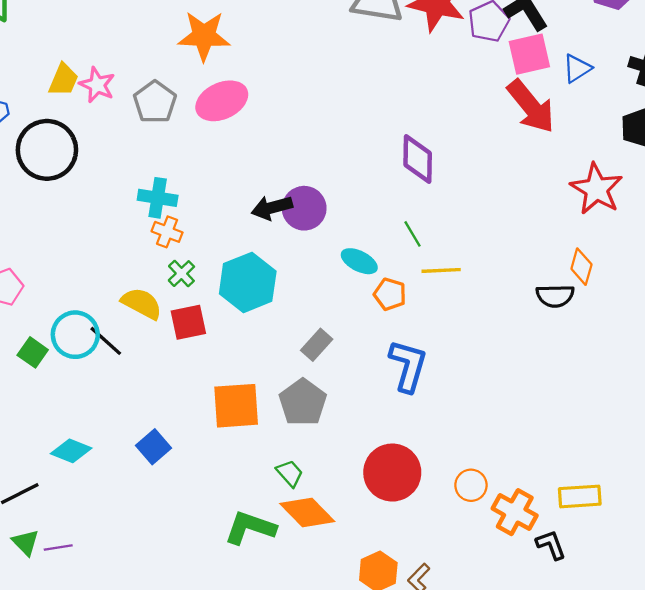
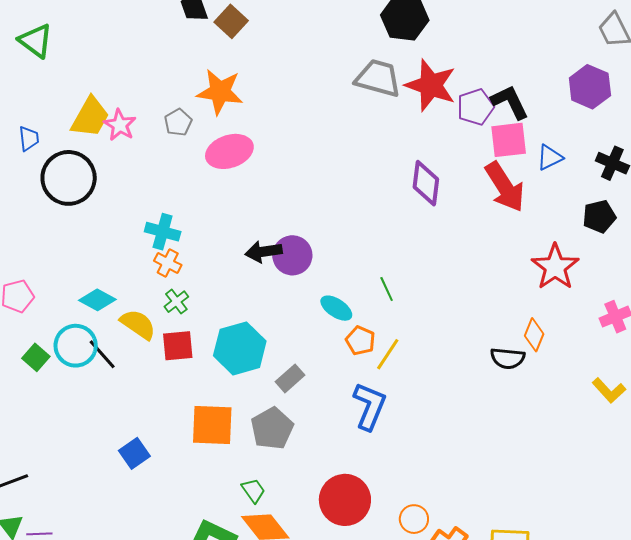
yellow trapezoid: (63, 80) -> (90, 117), size x1.4
gray pentagon: (155, 102) -> (178, 122), moved, size x0.7
purple diamond: (418, 159) -> (426, 183), moved
yellow line: (441, 270) -> (388, 354), moved, turned -60
cyan hexagon: (248, 282) -> (240, 348), moved
cyan diamond: (71, 451) -> (97, 300), moved

